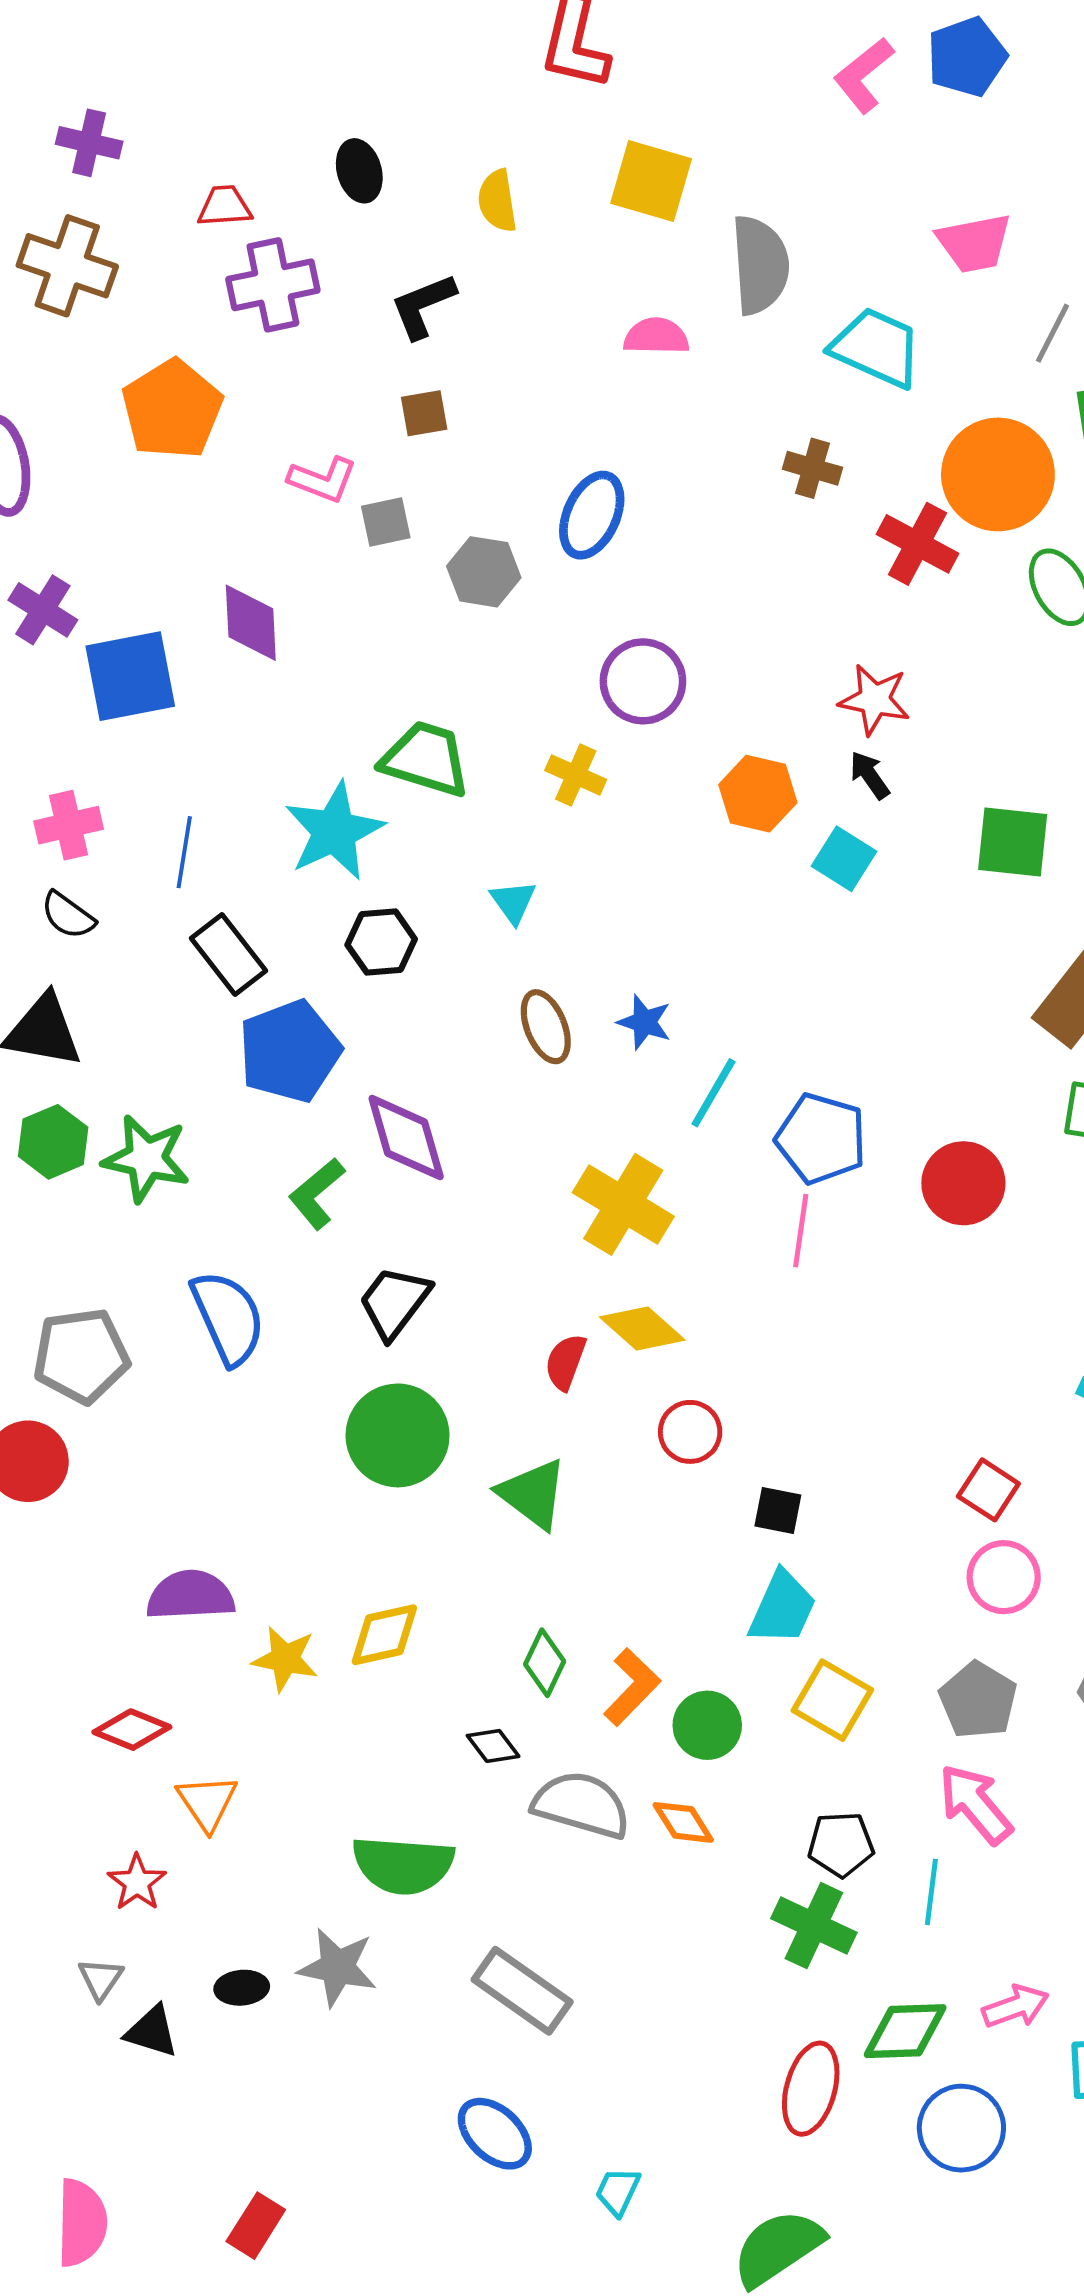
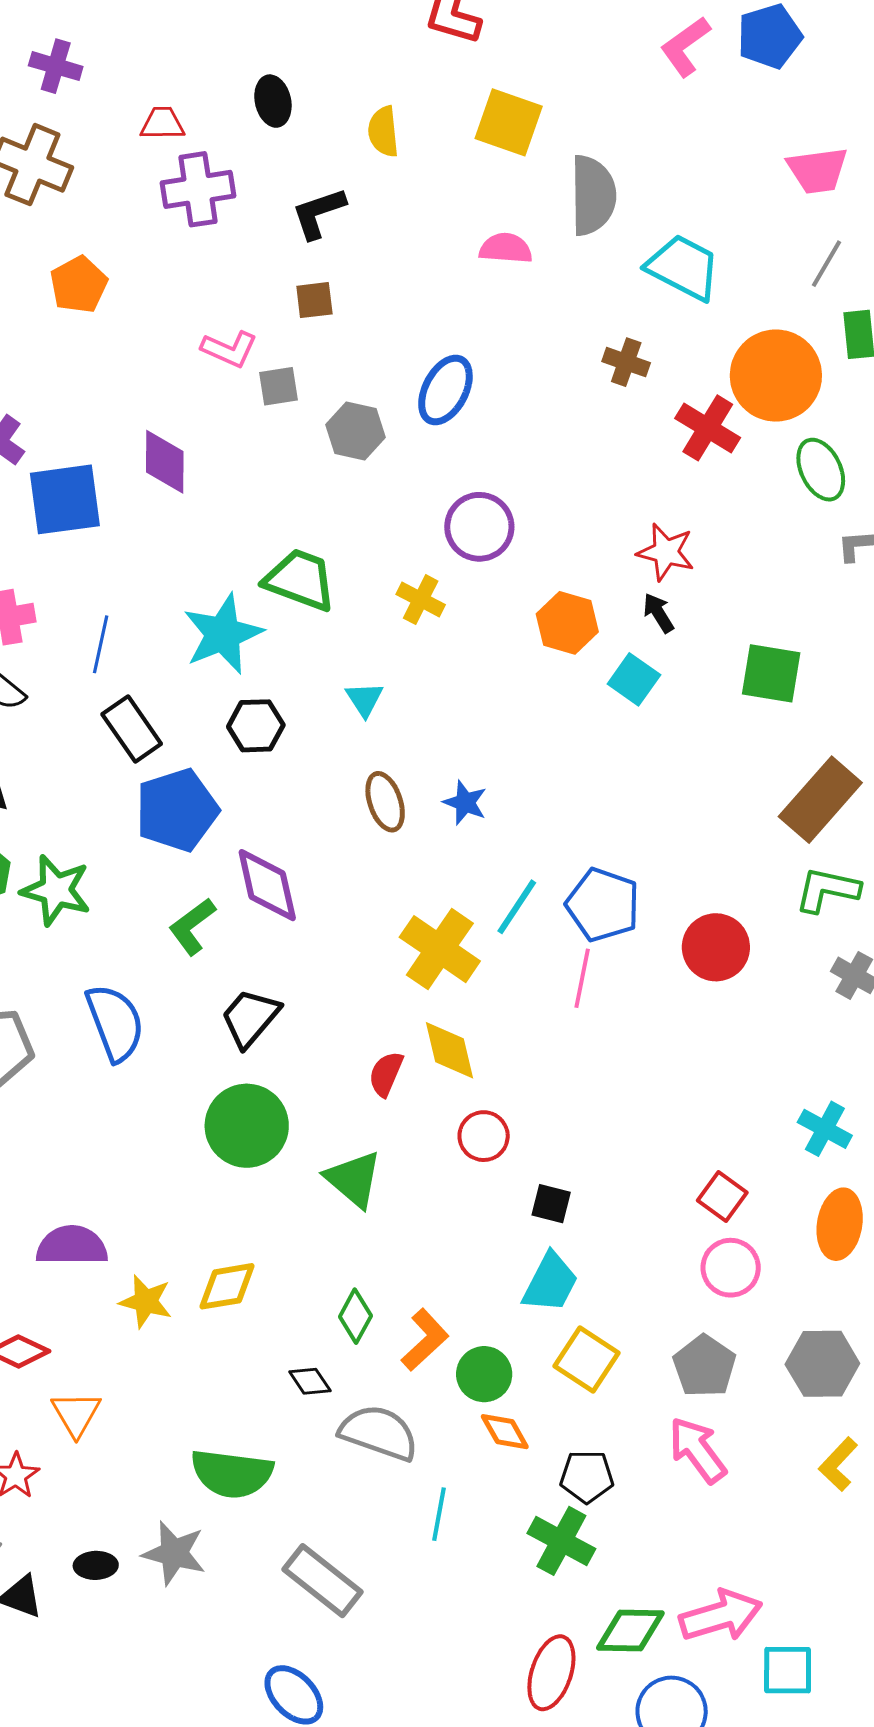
pink trapezoid: (974, 243) -> (818, 170), moved
orange pentagon: (172, 409) -> (79, 285), moved, size x0.7
cyan line: (713, 1093) -> (517, 907), moved
yellow diamond: (642, 1329) -> (449, 1050), turned 32
orange diamond: (683, 1822) -> (505, 1432), moved
cyan line: (931, 1892) -> (439, 1514), moved
pink arrow: (1015, 2006) -> (721, 1616), size x1.5

